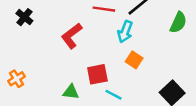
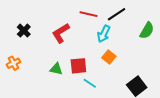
black cross: (24, 17) -> (24, 31), moved
green triangle: (71, 92) -> (56, 69), moved

